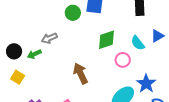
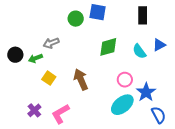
pink circle: (123, 60) -> (125, 80), moved
yellow square: (18, 77) -> (49, 78), moved

